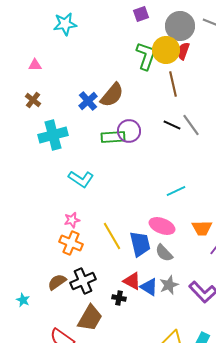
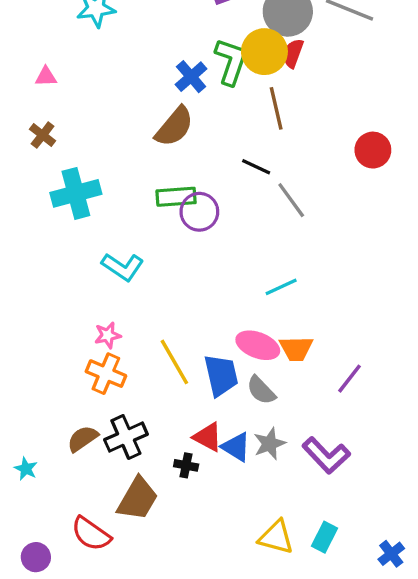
blue cross: (88, 101) -> (191, 77), moved
black line: (172, 125) -> (256, 167), moved
gray line: (191, 125) -> (291, 200), moved
purple circle: (129, 131) -> (199, 212), moved
orange trapezoid: (202, 228) -> (296, 349), moved

